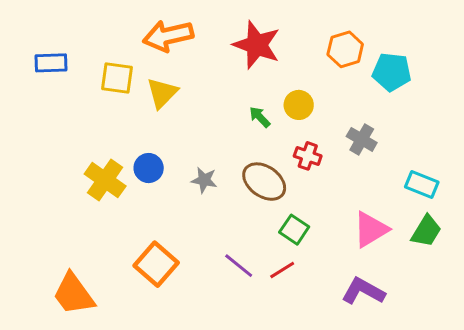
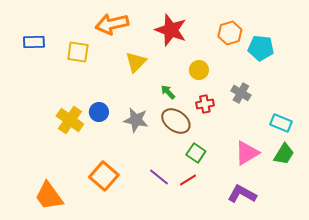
yellow triangle: (162, 93) -> (136, 62), moved
green arrow: (260, 117) -> (168, 92), moved
red cross: (308, 156) -> (205, 104), turned -30
gray star: (204, 180) -> (136, 120), size x1.4

